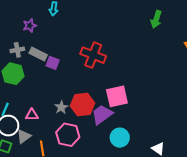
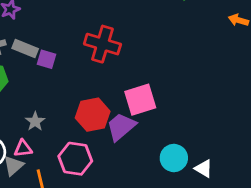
gray star: (61, 107) -> (35, 121), moved
pink triangle: (32, 115) -> (23, 148), moved
cyan circle: (120, 138) -> (174, 158), moved

